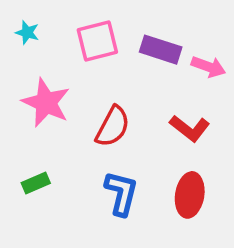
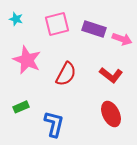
blue L-shape: (121, 193) -> (54, 124), moved
red ellipse: (190, 195) -> (111, 114), turned -35

